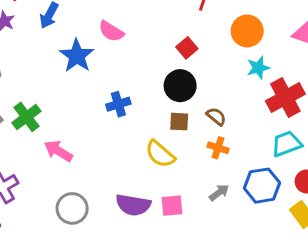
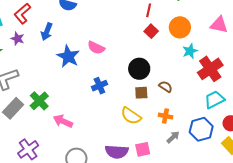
pink semicircle: (111, 31) -> (96, 48), moved
red square: (187, 48) -> (151, 31), moved
orange cross: (218, 148) -> (165, 116), moved

